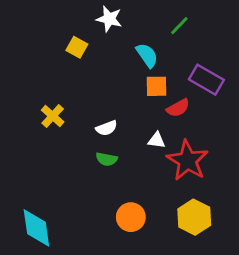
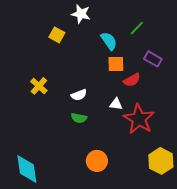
green line: (179, 26) -> (137, 28), moved
purple rectangle: (206, 80) -> (153, 59), size x0.7
yellow hexagon: (194, 217) -> (161, 161), moved

